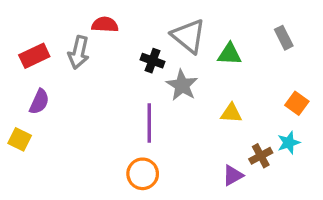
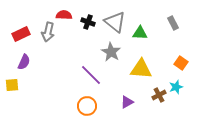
black cross: (152, 61) -> (88, 22), moved
yellow triangle: (231, 113) -> (141, 69), size x1.6
purple line: (149, 123) -> (91, 75), turned -45
yellow square: (20, 139) -> (12, 85), turned -32
purple triangle: (233, 175) -> (127, 102), moved

